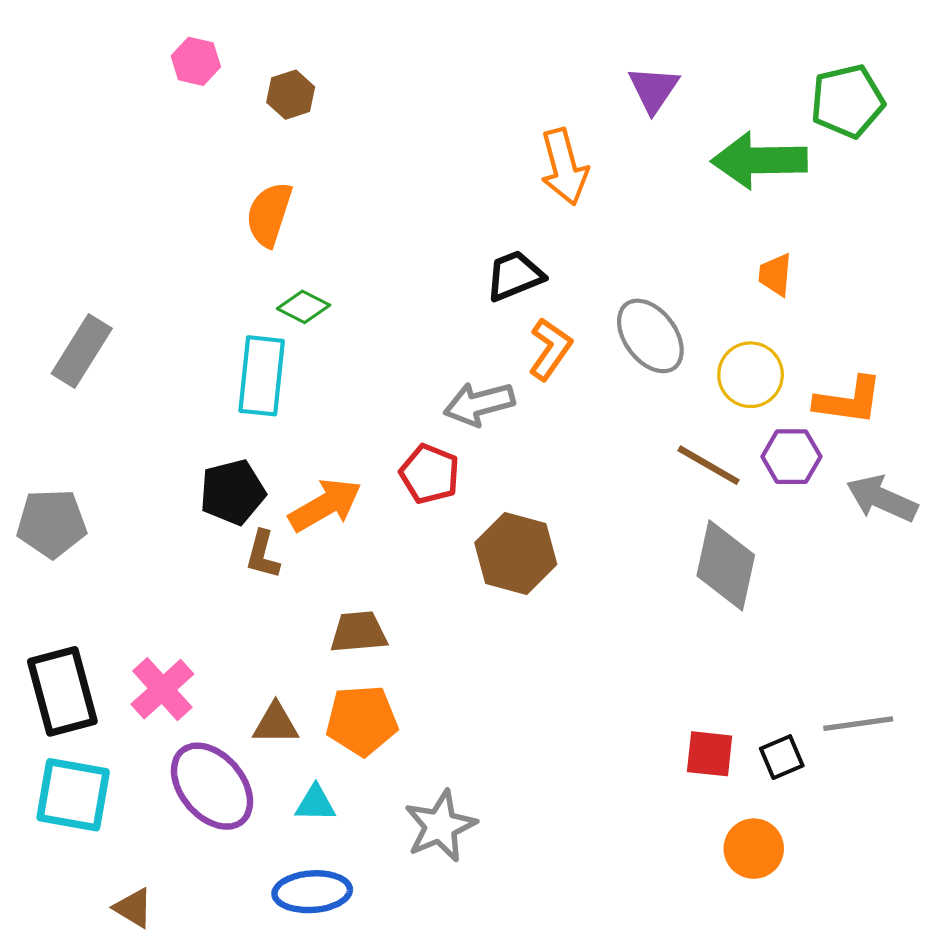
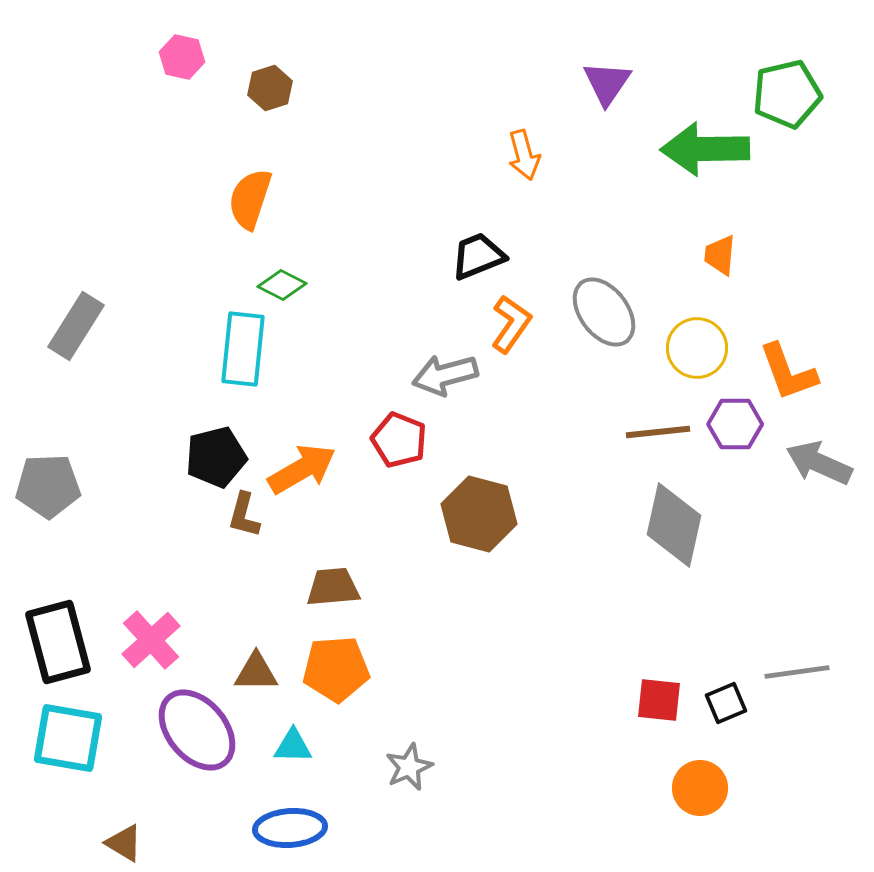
orange arrow: (564, 167) -> (524, 155), size x0.7
orange L-shape: (849, 401) -> (788, 372), turned 62
brown line: (709, 465) -> (658, 432), turned -36
gray star: (440, 826) -> (409, 767), size x0.7

